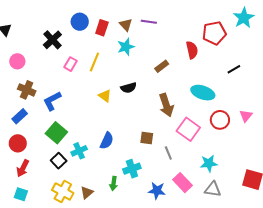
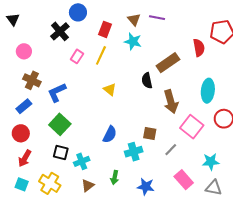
blue circle: (80, 22) -> (78, 12), moved
red rectangle: (102, 28) -> (105, 29), moved
cyan star: (126, 47) -> (133, 42), turned 30
brown rectangle: (162, 66) -> (168, 63), size x1.6
black semicircle: (129, 88) -> (147, 81), moved, turned 91
cyan ellipse: (203, 93) -> (208, 91), turned 75
cyan cross: (79, 151) -> (82, 161), moved
gray line: (168, 153) -> (171, 150), turned 64
black square: (59, 161) -> (61, 152), turned -35
cyan cross: (132, 169) -> (134, 152), moved
blue star: (157, 191) -> (146, 187), moved
yellow cross: (63, 192) -> (50, 183), moved

